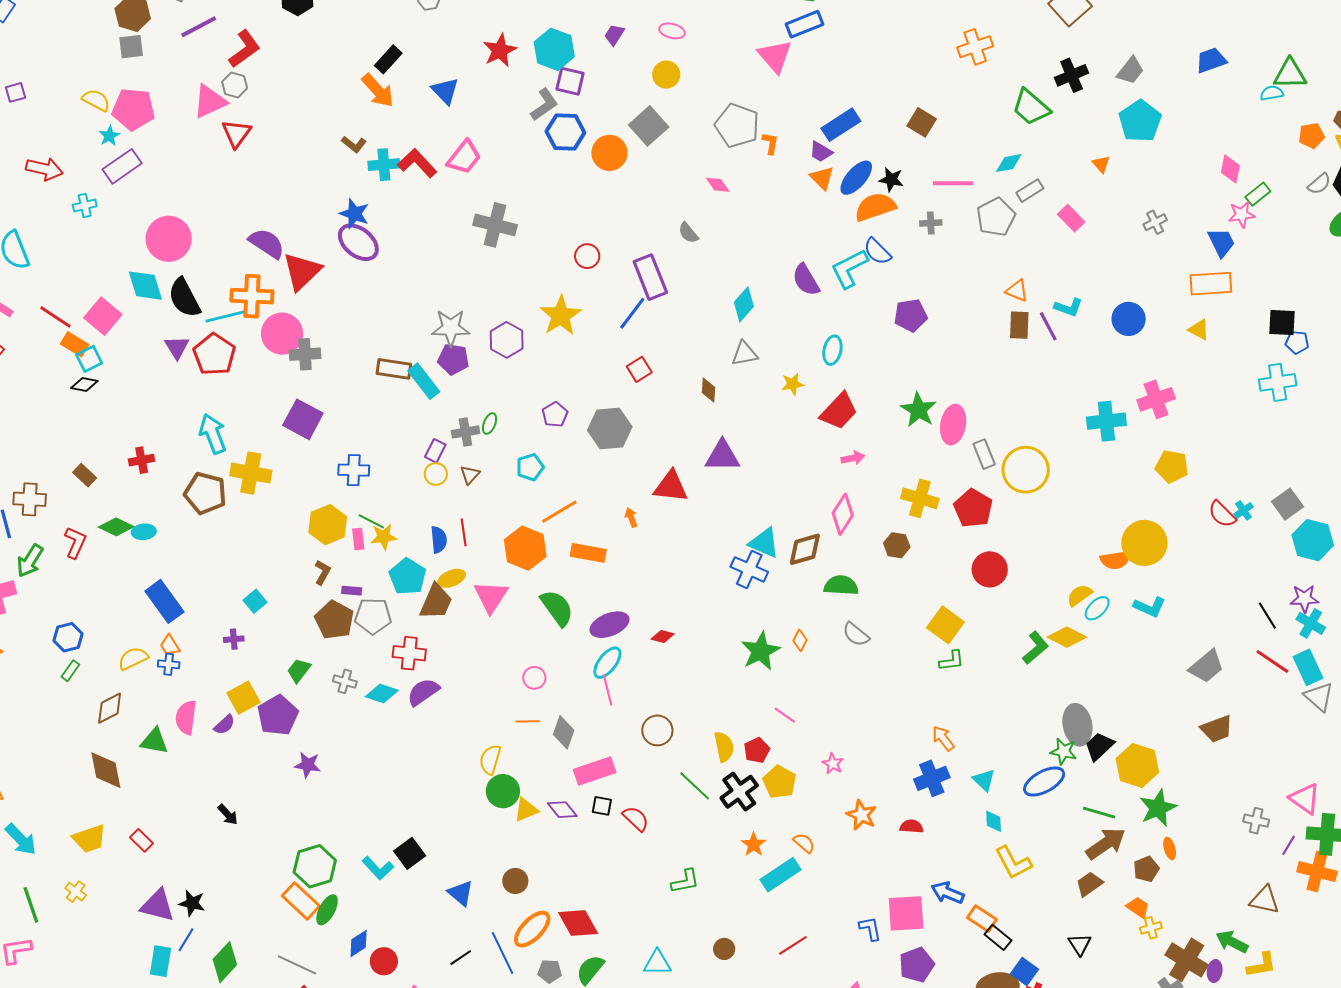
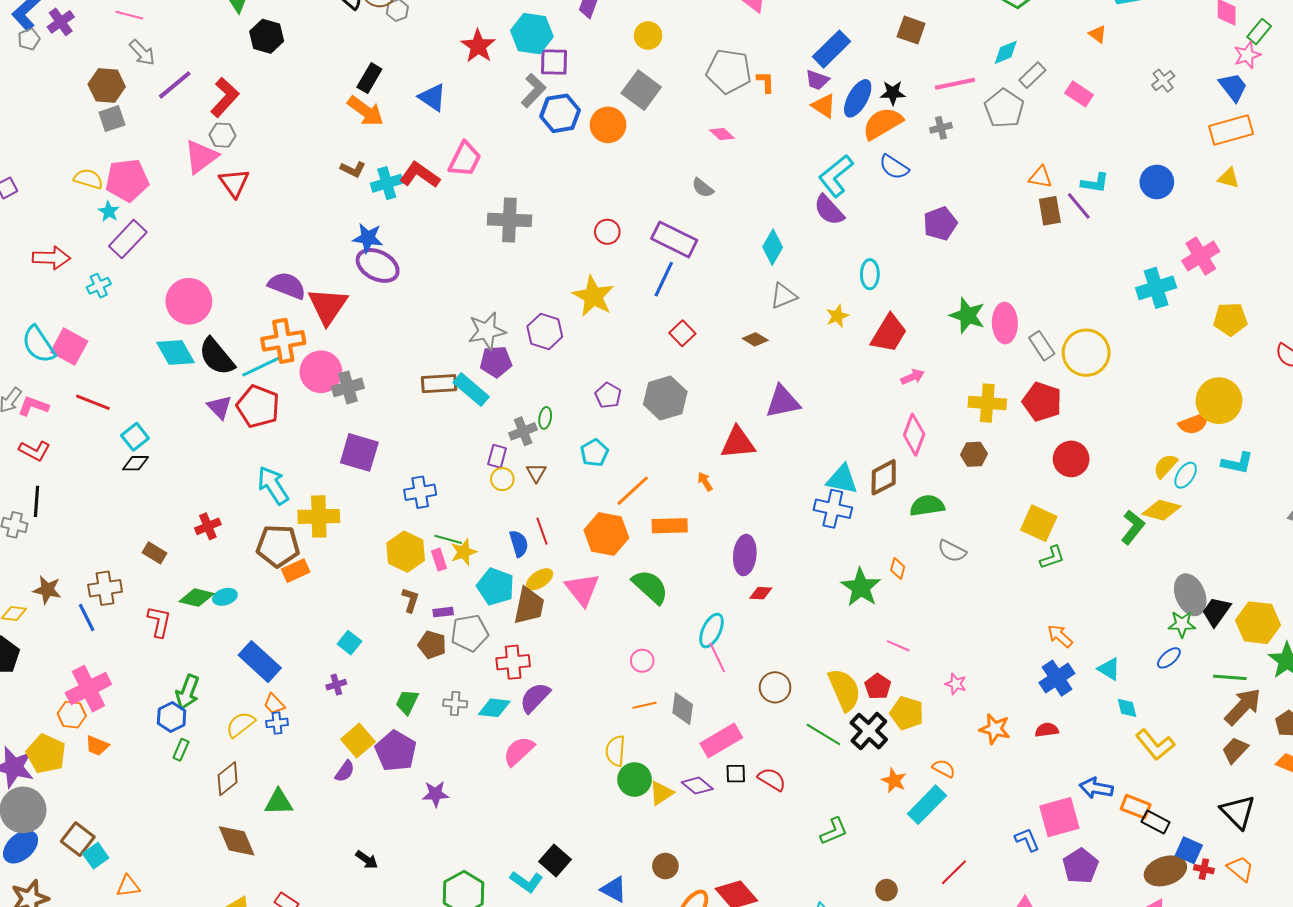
cyan L-shape: (849, 268) -> (836, 176), moved
purple rectangle: (650, 277) -> (674, 239), turned -30
pink square: (103, 316) -> (69, 347), moved
orange rectangle: (75, 344) -> (296, 571), moved, turned -44
brown diamond: (708, 390) -> (755, 339), turned -50
green arrow: (30, 561) -> (187, 692), moved
brown pentagon: (334, 620) -> (432, 645), size x0.7
purple ellipse: (610, 625) -> (745, 555), moved, turned -51
pink semicircle: (186, 717) -> (519, 751), moved, turned 52
yellow semicircle: (724, 747) -> (844, 690), size x1.4
blue ellipse: (1044, 782) -> (1169, 658), size x0.6
black triangle: (1080, 944) -> (1238, 812), size x1.5

